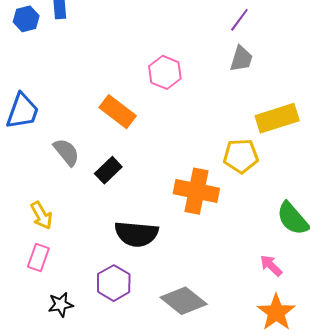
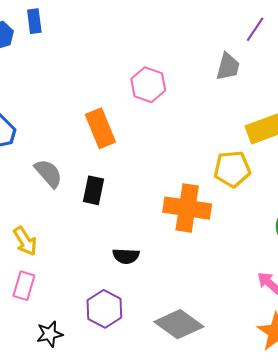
purple line: (239, 20) -> (255, 29), moved
orange rectangle: (118, 112) -> (100, 128), turned 33
black rectangle: (108, 170) -> (93, 190), turned -32
black semicircle: (136, 234) -> (126, 256), size x0.6

